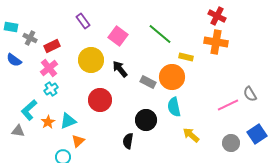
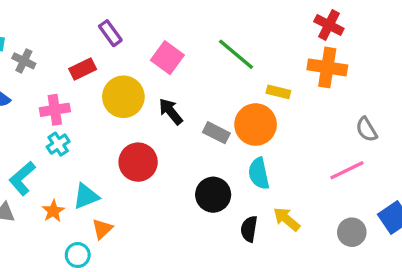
red rectangle: (52, 46) -> (83, 69), moved
pink cross: (49, 68) -> (55, 110), turned 30
gray semicircle: (250, 94) -> (366, 129), moved
orange star: (48, 122) -> (53, 211), moved
black semicircle: (128, 141) -> (249, 229), moved

